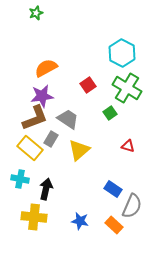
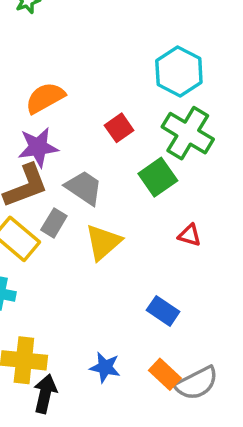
green square: (110, 113) -> (158, 177), size x1.5
black arrow: (46, 189) -> (45, 394), moved
gray semicircle: (132, 206) -> (197, 383), moved, turned 40

